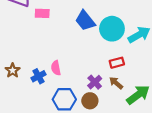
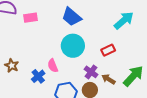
cyan circle: (112, 29) -> (73, 46), moved
brown star: (13, 70) -> (12, 66), moved
brown arrow: (116, 83) -> (108, 79), moved

